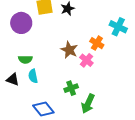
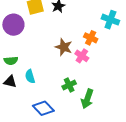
green semicircle: (25, 59) -> (11, 61), moved

